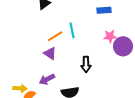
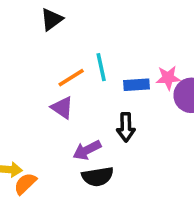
blue rectangle: (104, 10) -> (136, 85), moved
purple arrow: (47, 79) -> (87, 150), moved

